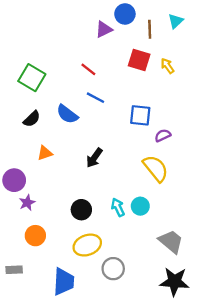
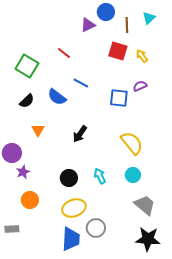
red line: (88, 69) -> (64, 53), moved
purple semicircle: (163, 135) -> (140, 86), moved
orange triangle: (45, 153) -> (38, 130), turned -40
cyan circle: (140, 206) -> (133, 175), moved
blue trapezoid: (64, 282) -> (71, 239), moved

